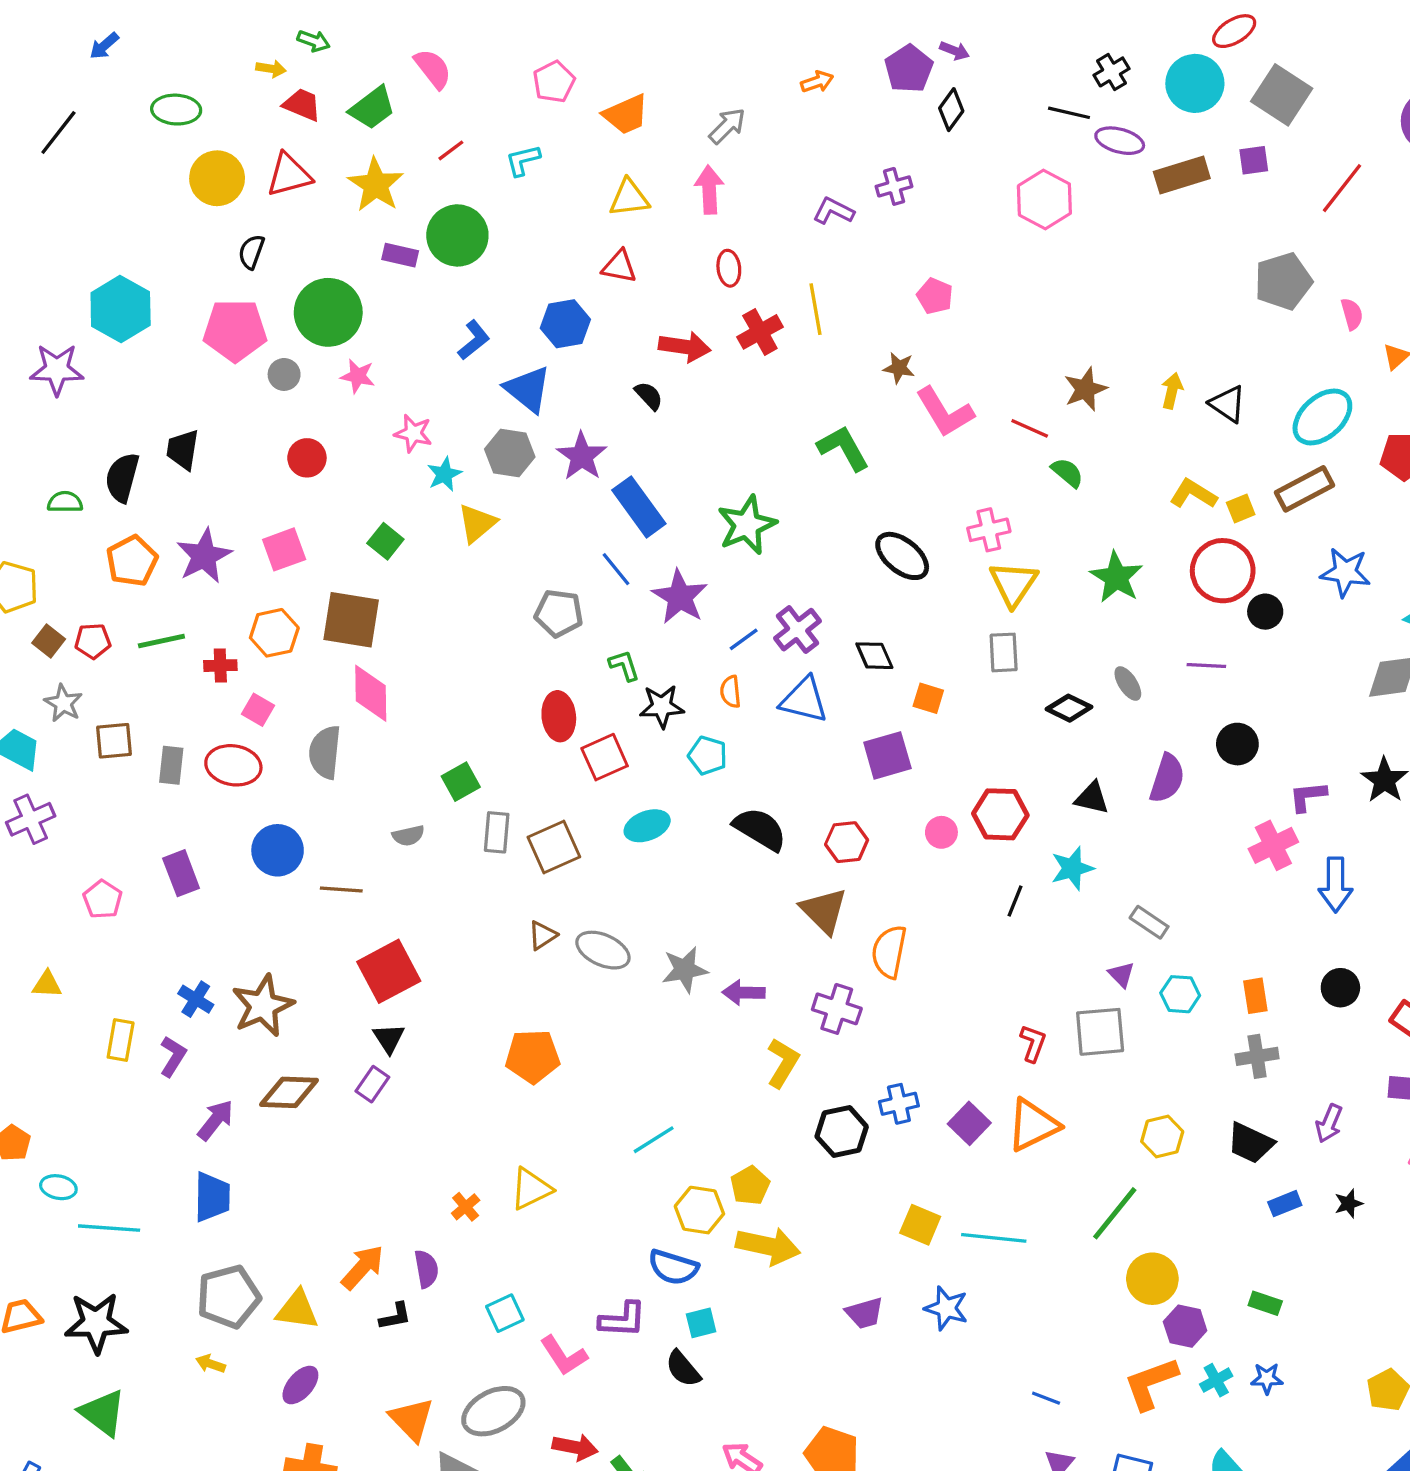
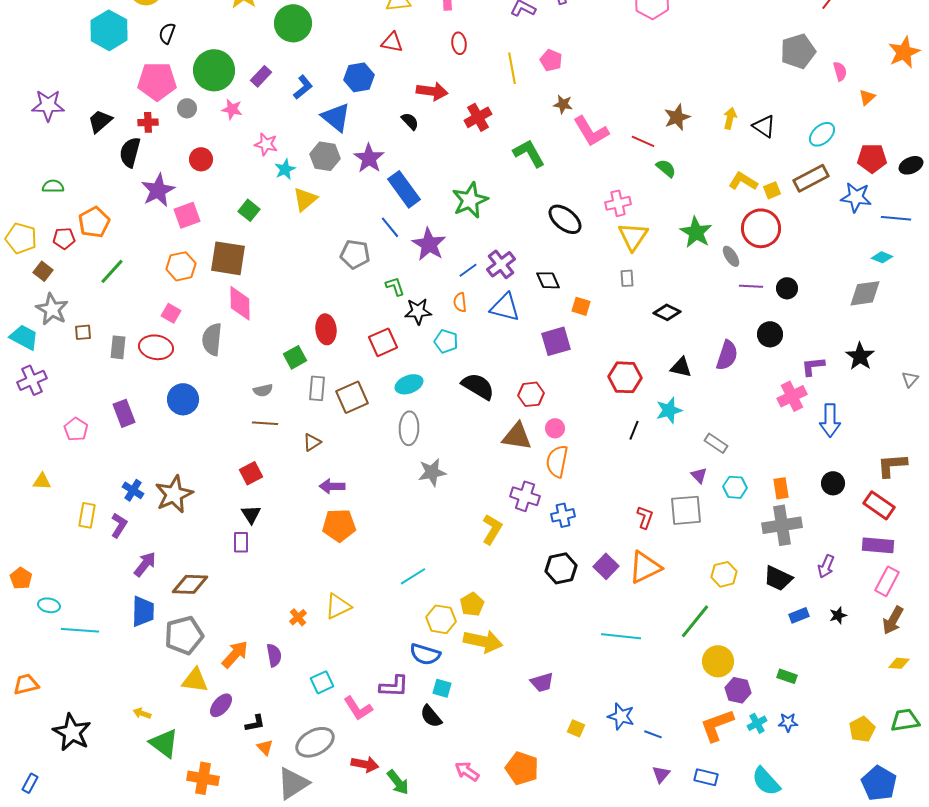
purple rectangle: (400, 255) -> (261, 76), moved, turned -60
pink pentagon: (935, 296) -> (551, 60), moved
cyan hexagon: (121, 309) -> (109, 30), moved
red cross: (760, 332) -> (478, 117), moved
cyan ellipse: (1322, 417) -> (822, 134), size x0.7
black trapezoid: (183, 450) -> (100, 121), moved, turned 40
black semicircle: (122, 477) -> (130, 152), moved
purple star: (204, 556) -> (158, 190), moved
blue star: (1345, 572) -> (856, 197), moved
black circle: (1265, 612) -> (787, 288), moved
red pentagon: (93, 641) -> (64, 238), moved
green line: (161, 641) -> (112, 271), turned -36
gray rectangle: (1004, 652) -> (627, 278), size x0.7
red cross: (220, 666) -> (148, 122), moved
gray ellipse: (1128, 684) -> (731, 256), moved
gray star: (63, 703) -> (52, 309), size x1.4
red ellipse: (559, 716) -> (326, 329), moved
brown square: (114, 741) -> (83, 332), size x0.7
pink circle: (941, 832) -> (555, 428), moved
brown line: (341, 890) -> (265, 423), moved
brown triangle: (824, 911) -> (517, 436), turned -36
brown triangle: (542, 935) -> (312, 442), moved
gray ellipse: (603, 950) -> (409, 428), moved, turned 68
red square: (389, 971) -> (251, 473), size x0.6
purple arrow: (744, 993) -> (332, 486), moved
gray cross: (1257, 1056) -> (782, 525), size x1.5
purple rectangle: (372, 1084) -> (241, 542), turned -35
brown diamond: (289, 1092) -> (190, 584), moved
blue cross: (899, 1104) -> (563, 515), moved
black hexagon: (842, 1132) -> (561, 568), moved
yellow square: (920, 1225) -> (576, 728), moved, size x0.7
gray pentagon: (228, 1297) -> (184, 635), moved
blue star: (946, 1308) -> (621, 716), moved
black L-shape: (395, 1316) -> (255, 723), moved
black star: (96, 1323) -> (72, 732), moved, turned 30
cyan square: (701, 1323) -> (442, 688), turned 30
purple ellipse: (300, 1385) -> (221, 705), moved
green triangle: (103, 1413) -> (164, 743), moved
orange triangle: (412, 1419) -> (265, 747), size x0.6

